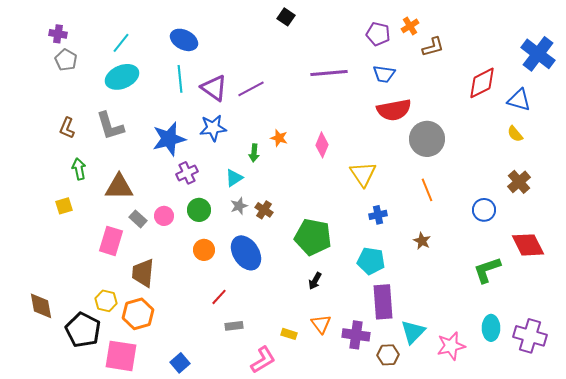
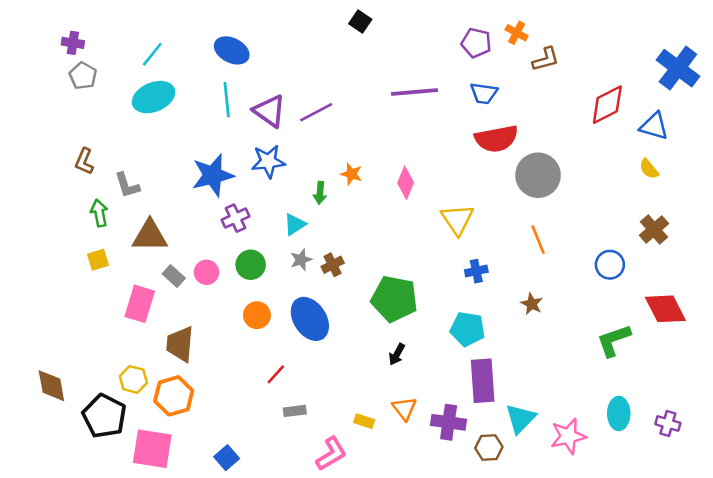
orange cross: (410, 26) -> (517, 33), turned -30
gray L-shape: (110, 126) -> (127, 185), moved, size x0.7
yellow square: (64, 206) -> (98, 260), moved
brown cross: (264, 210) -> (333, 265), turned 30
purple cross: (530, 336) -> (668, 424), size x0.6

